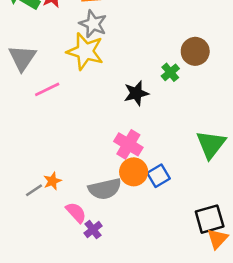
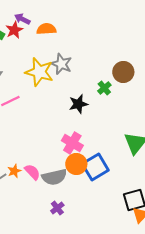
gray star: (93, 24) -> (61, 64), moved
blue square: (159, 176) -> (95, 167), size x1.5
pink semicircle: (76, 212) -> (32, 172), moved
purple cross: (93, 230) -> (57, 208), moved

